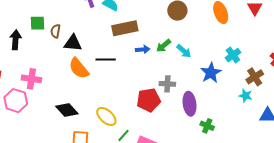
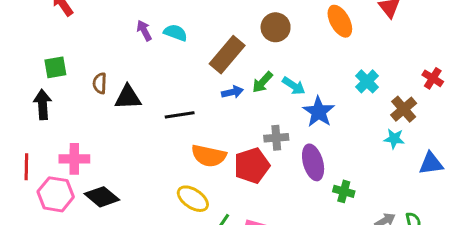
green square: (38, 23) -> (55, 67), moved
brown rectangle: (125, 28) -> (227, 55), moved, turned -30
orange semicircle: (79, 68) -> (209, 156), moved, turned -30
blue star: (211, 73) -> (319, 112), moved
black diamond: (67, 110) -> (102, 197), moved

